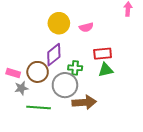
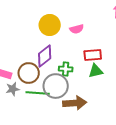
green line: (39, 107) -> (38, 93), moved

